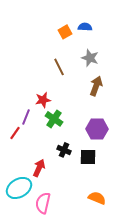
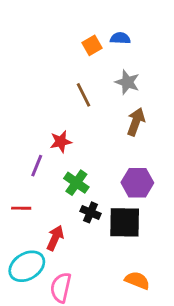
green cross: (54, 119) -> (76, 183), moved
red line: (15, 133) -> (21, 208), moved, turned 56
black square: (88, 157) -> (125, 222), size x1.4

